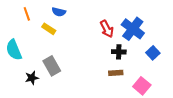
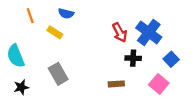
brown rectangle: (116, 73) -> (116, 84), moved
black star: (32, 78) -> (21, 87), moved
pink square: (142, 86) -> (159, 84), moved

